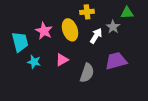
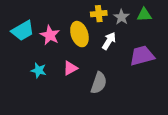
gray star: (113, 27) -> (121, 17), moved
cyan trapezoid: (20, 42) -> (23, 31), moved, turned 75
purple trapezoid: (116, 61) -> (142, 56), moved

